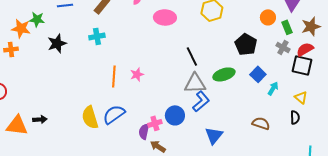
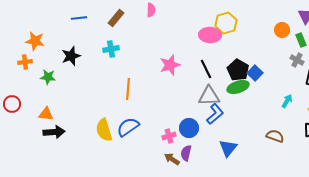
pink ellipse: (165, 17) -> (210, 35), moved
green star: (37, 19) -> (48, 77), moved
black pentagon: (246, 44) -> (238, 70), moved
pink star: (137, 74) -> (170, 65), moved, size x1.5
blue square: (258, 74) -> (255, 73), moved
black arrow: (40, 119) -> (54, 132), size x1.5
orange triangle: (17, 125) -> (46, 114), moved, size x0.7
purple semicircle: (144, 131) -> (186, 153), moved

